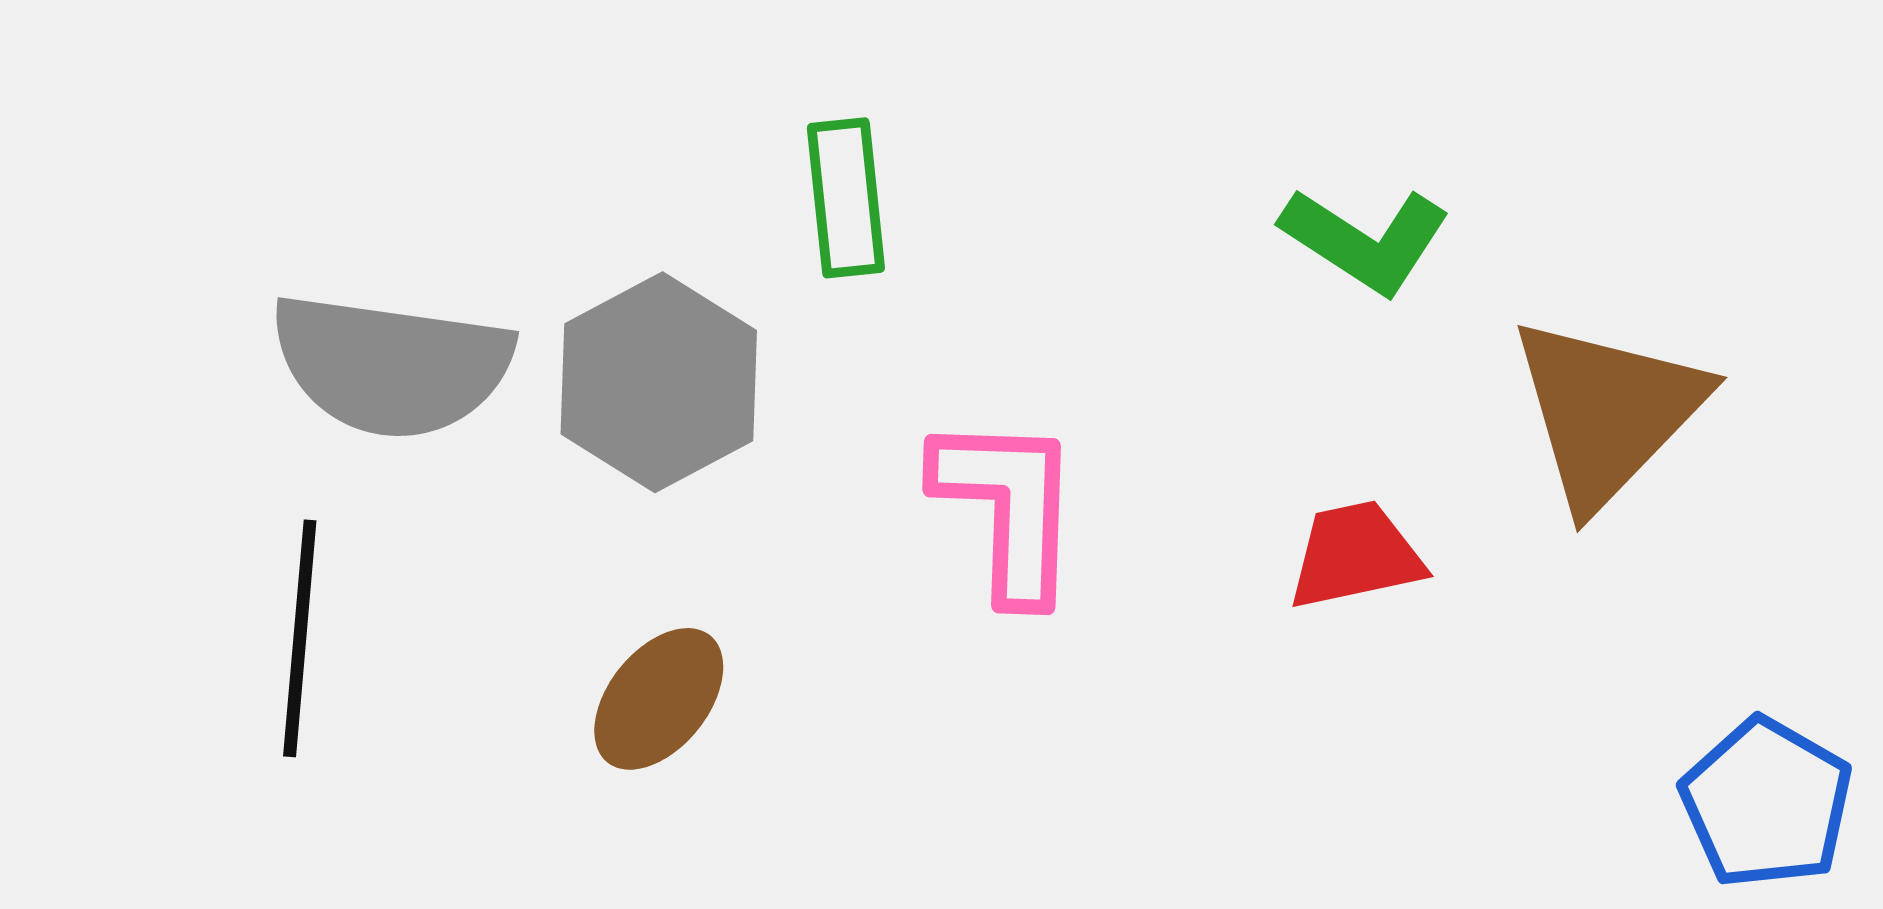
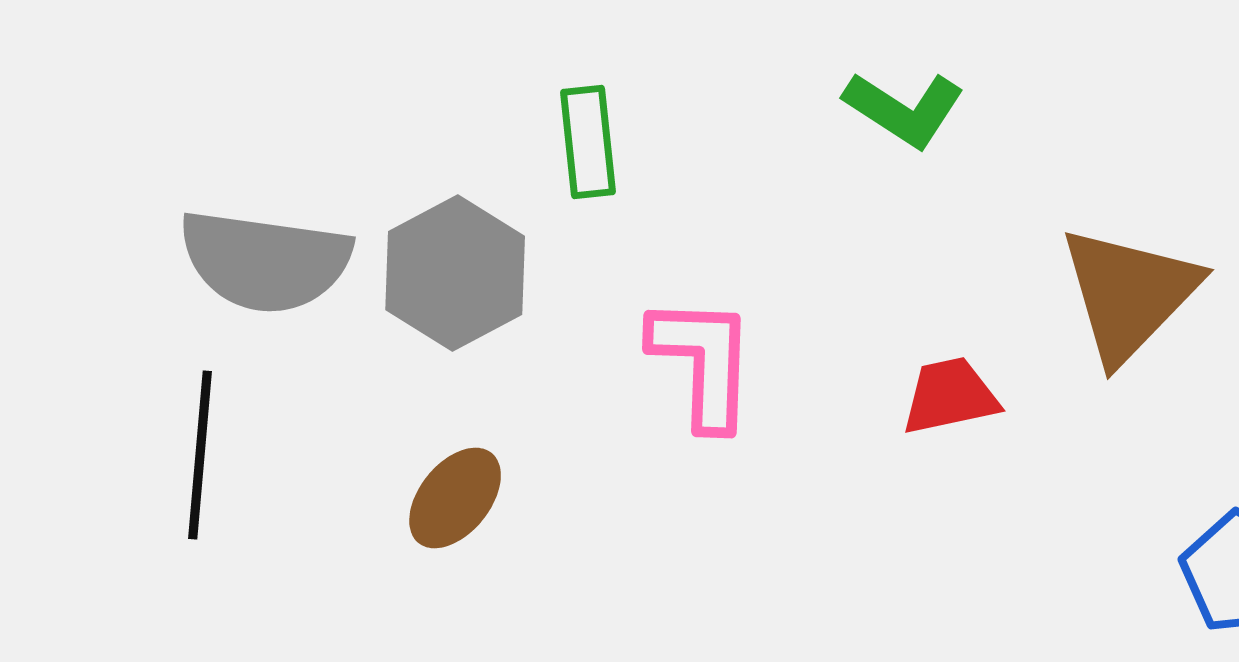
green L-shape: (1365, 240) -> (904, 109), moved

